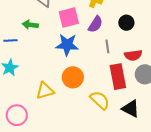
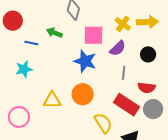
red rectangle: (118, 77) -> (126, 105), turned -60

